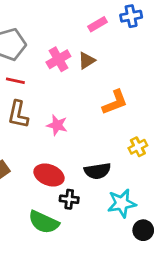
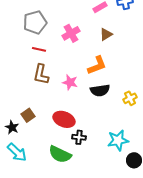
brown triangle: (87, 61) -> (106, 34), moved
orange L-shape: (115, 102) -> (97, 65), moved
black semicircle: (97, 171) -> (100, 90), moved

